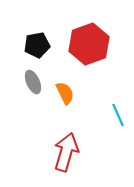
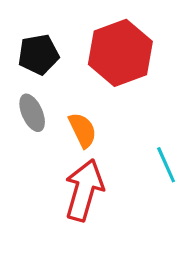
red arrow: (66, 152) -> (84, 190), moved

